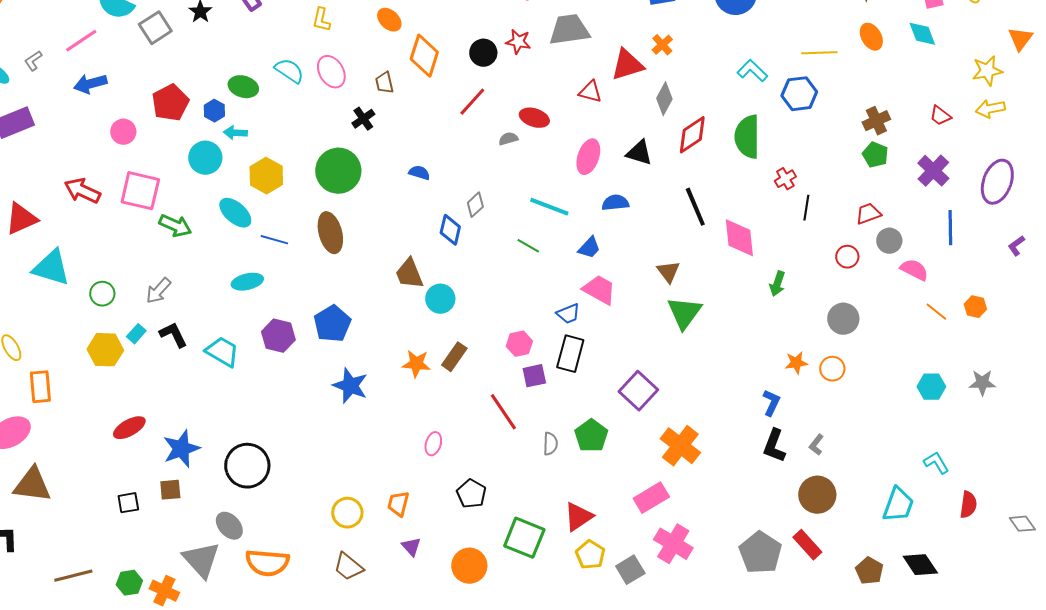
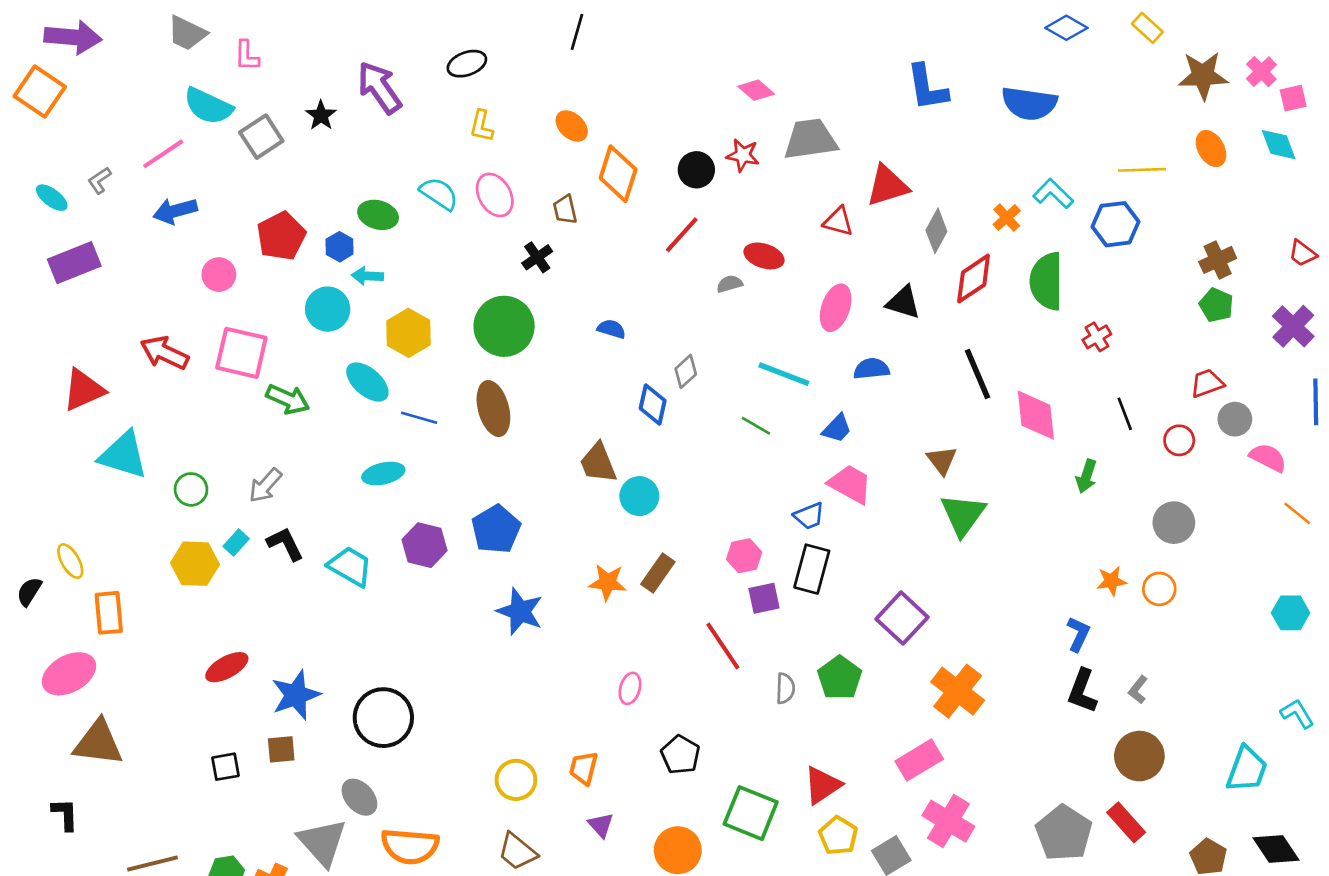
orange cross: (662, 45) -> (1007, 218), moved
black line: (806, 208) -> (1125, 414), moved, turned -30

